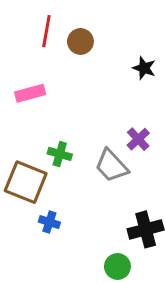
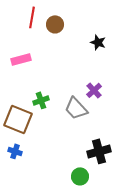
green cross: (60, 154) -> (41, 100), turned -35
blue cross: (49, 222) -> (15, 151), moved

